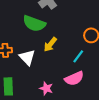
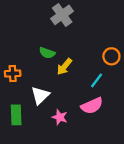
green semicircle: (34, 23) -> (47, 53), moved, size x0.6
white triangle: (27, 57) -> (40, 95), moved, turned 30

